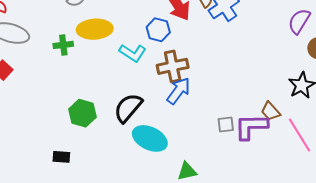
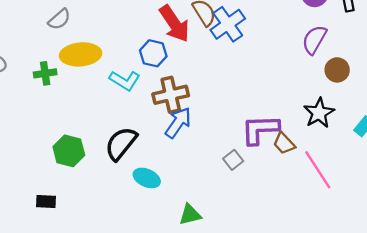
gray square: (226, 125) -> (233, 160), turned -30
purple L-shape: (251, 127) -> (260, 129), moved
cyan ellipse: (150, 138) -> (147, 178), size x0.7

